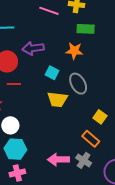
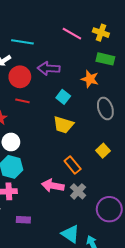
gray ellipse: (78, 84) -> (105, 109), moved
orange rectangle: (91, 139) -> (73, 165), moved

